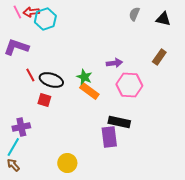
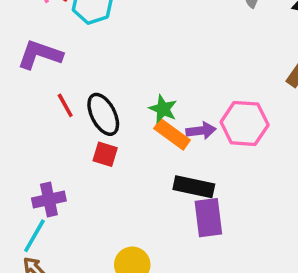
purple arrow: (114, 63) -> (201, 131), moved
black ellipse: (51, 80) -> (103, 114), turned 45
red square: (44, 100) -> (105, 154), moved
black rectangle: (119, 122) -> (194, 187), moved

